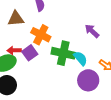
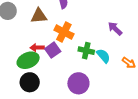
green cross: (63, 53) -> (86, 51), size x0.7
purple circle: (88, 80) -> (78, 83), moved

